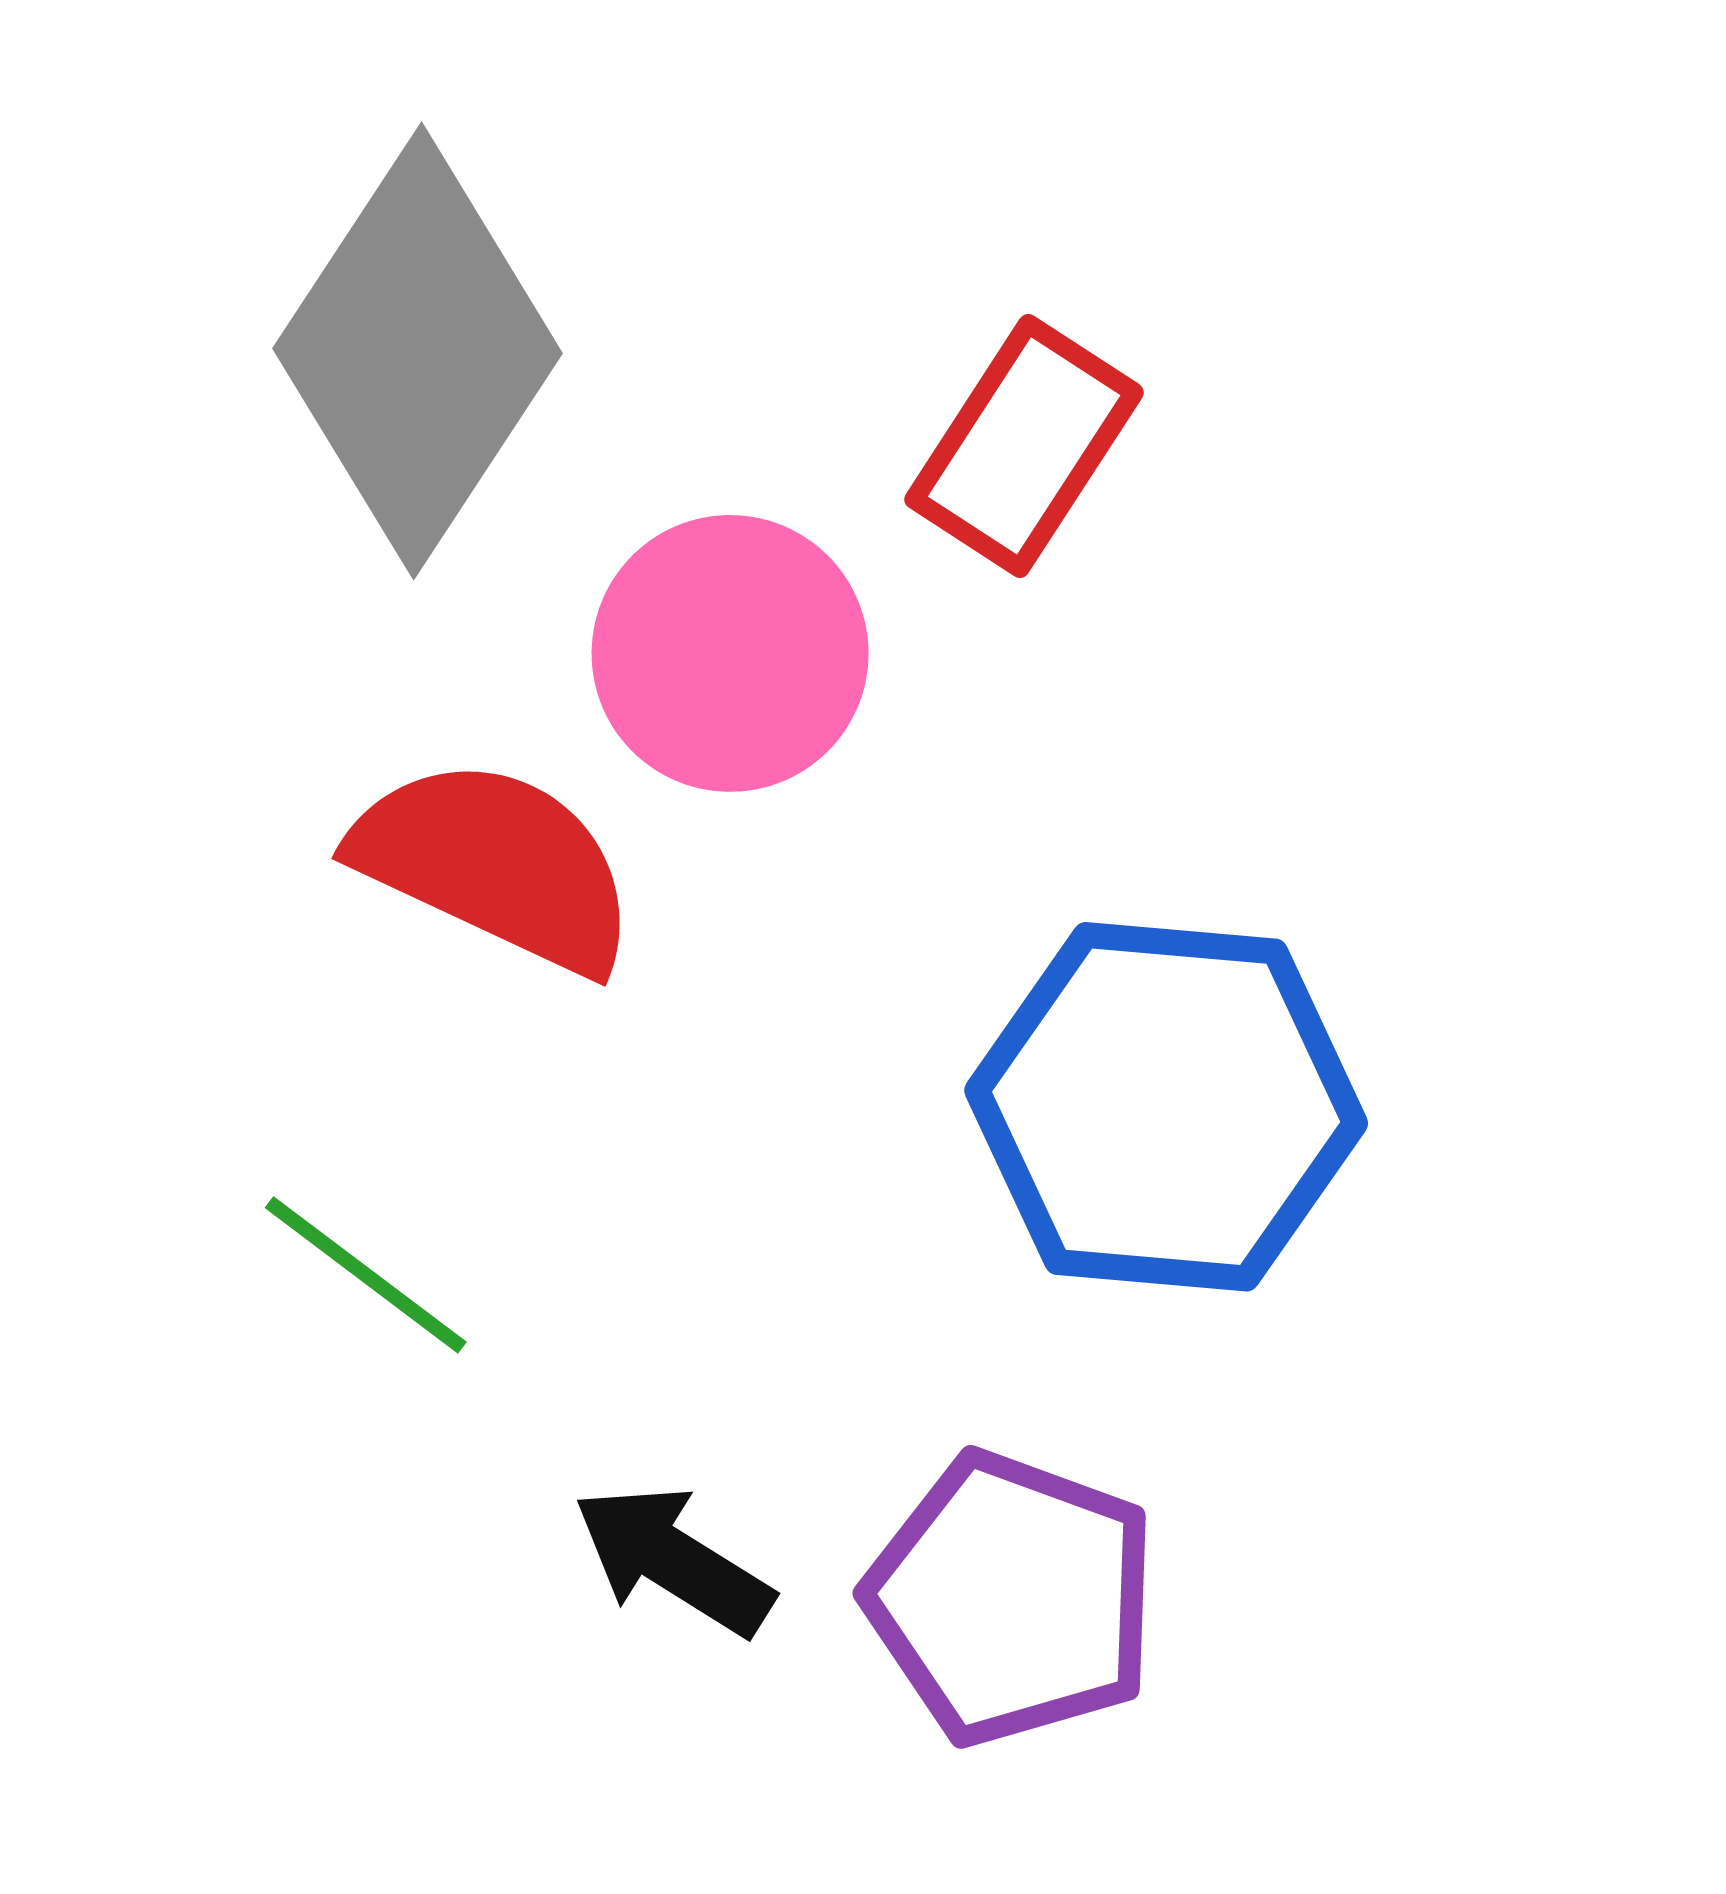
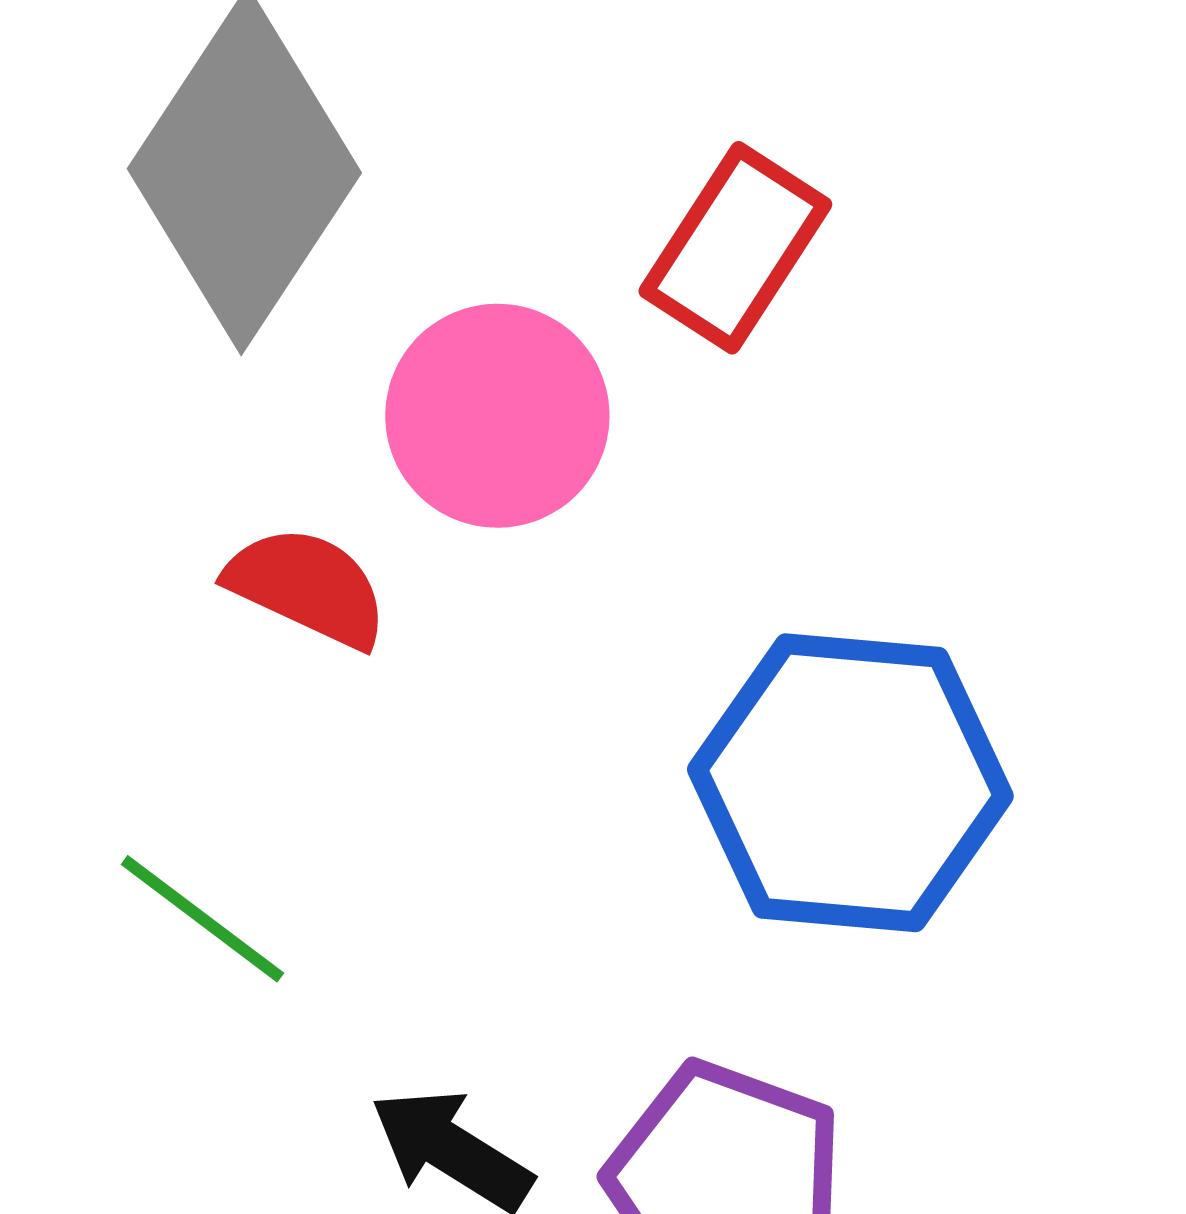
red semicircle: (495, 865) -> (307, 587), size x0.7

